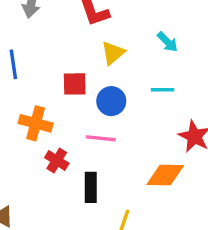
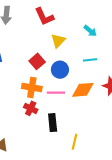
red square: (75, 84) -> (37, 61), turned -35
orange cross: (36, 123) -> (32, 87), moved
orange diamond: (165, 175) -> (83, 90), moved

